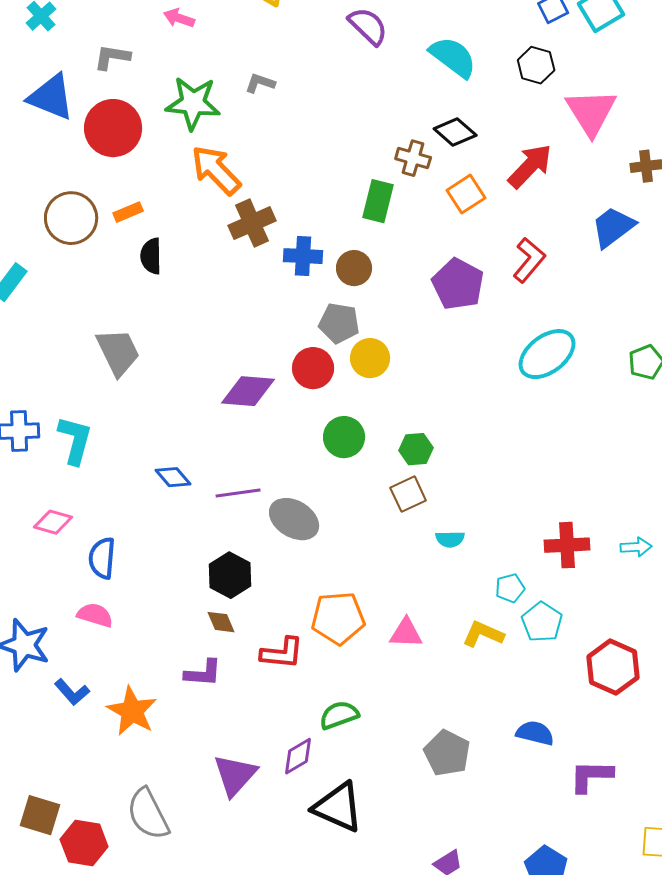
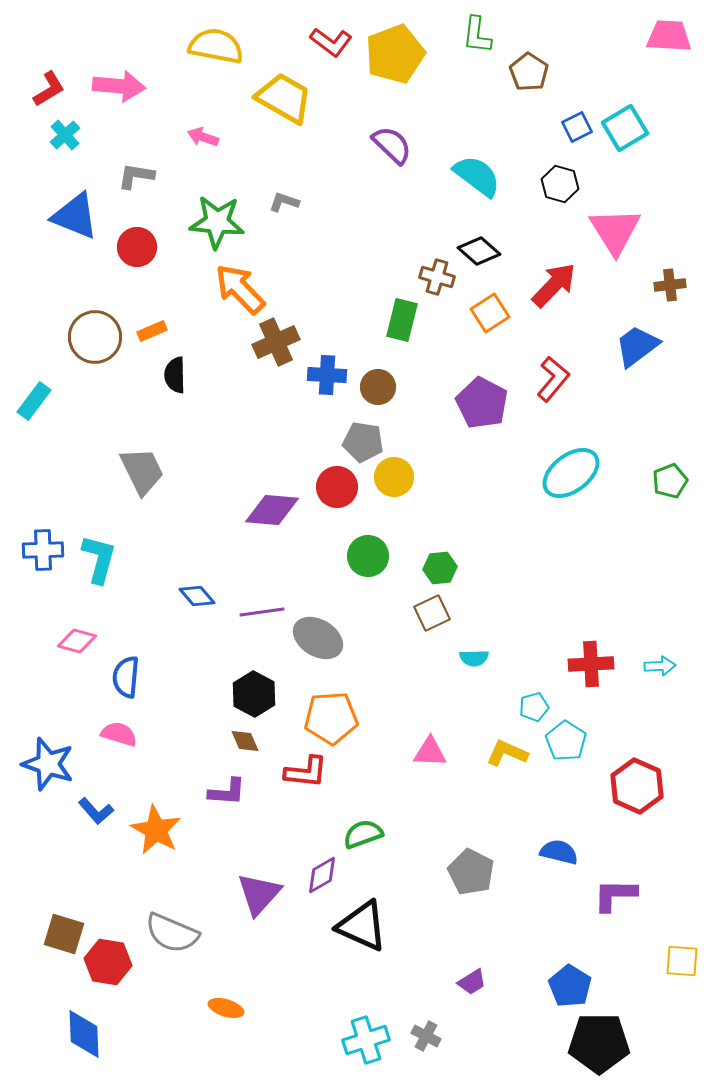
red circle: (113, 128) -> (137, 247), size x0.7
orange pentagon: (338, 618) -> (331, 718), moved
gray semicircle: (148, 814) -> (172, 933), turned -40

